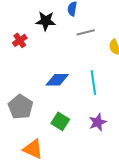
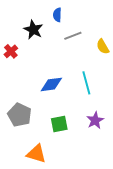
black star: (46, 21) -> (33, 30), turned 30
green square: (60, 121) -> (59, 124), turned -36

